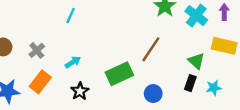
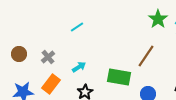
cyan line: (71, 16) -> (77, 27), turned 32
green rectangle: (119, 74) -> (119, 77), turned 35

